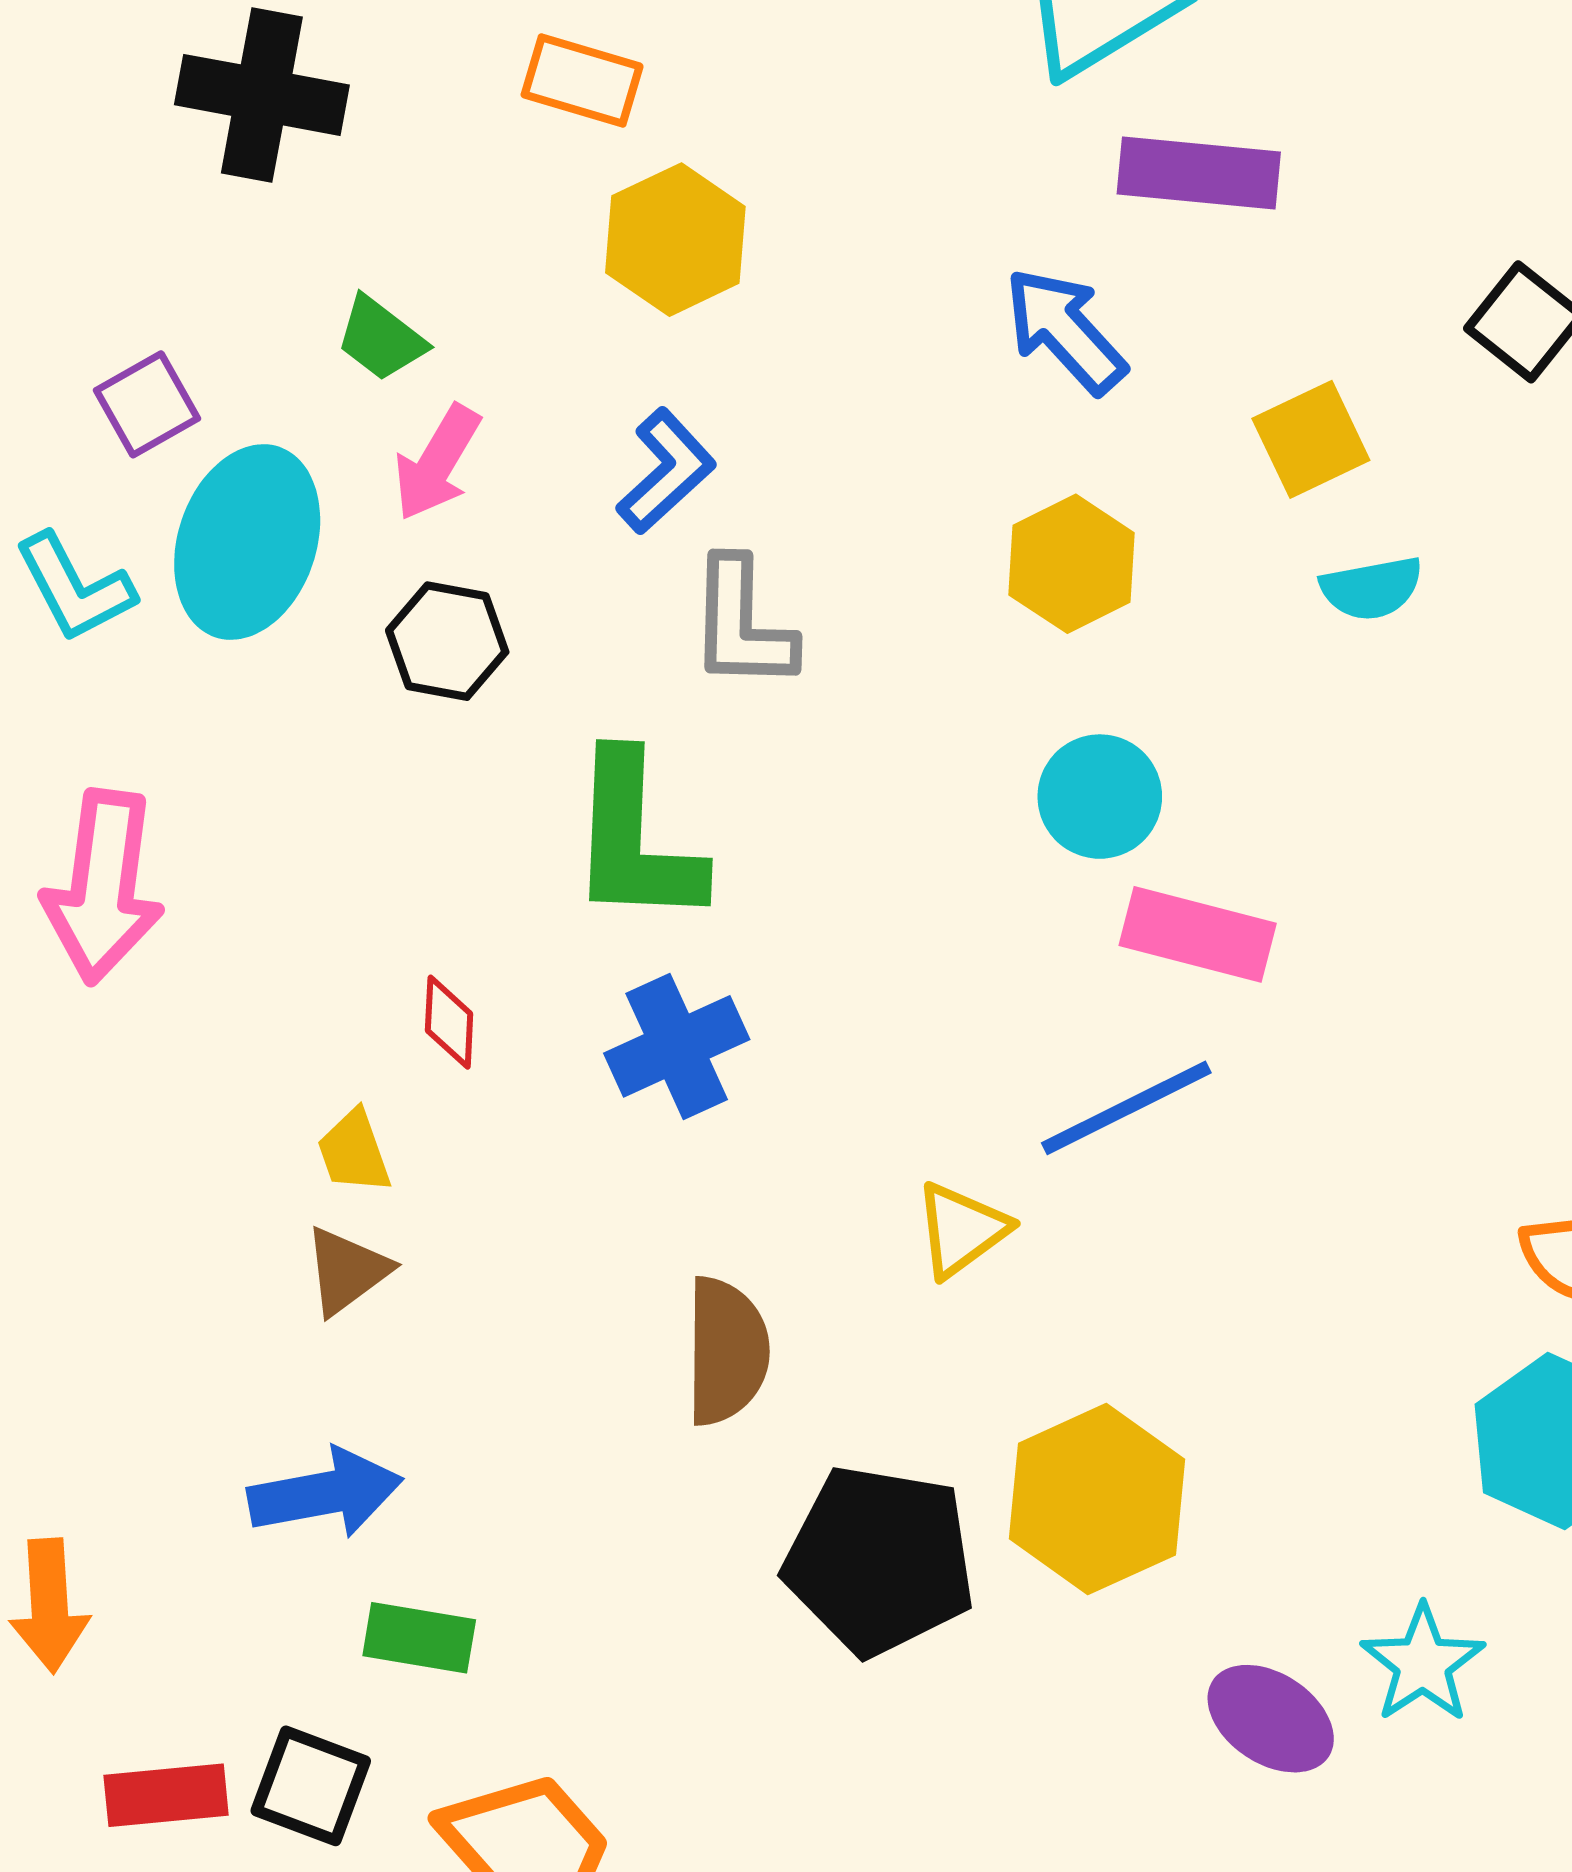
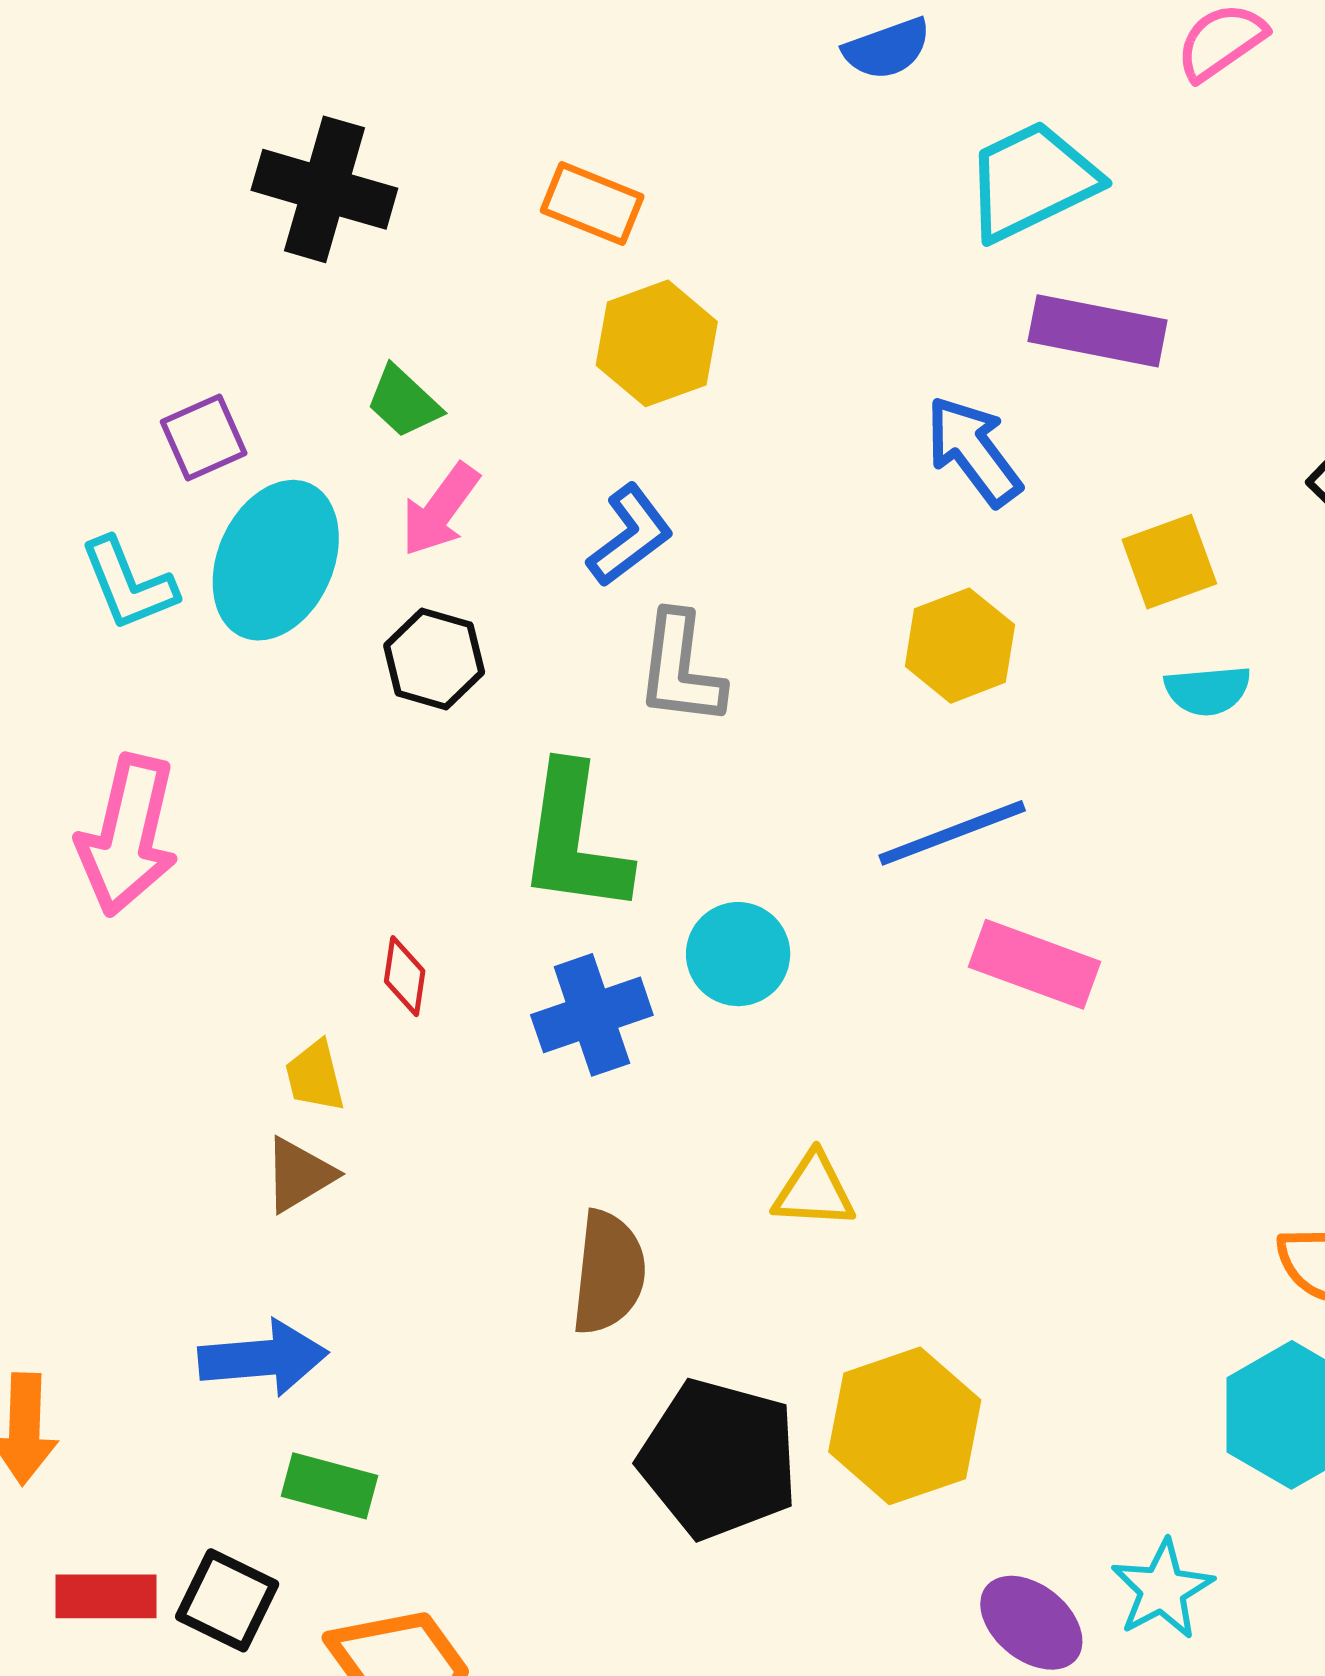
cyan circle: (1100, 797) -> (738, 954), moved
blue line: (1126, 1108) -> (952, 833), moved
yellow triangle: (961, 1230) -> (814, 1191), turned 34

